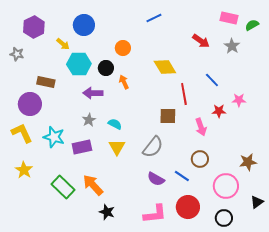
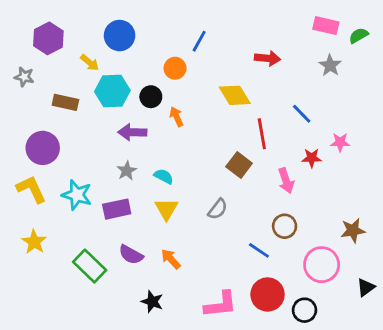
blue line: (154, 18) -> (199, 41), moved, turned -35
red arrow: (201, 41) -> (268, 58), moved, turned -30
brown rectangle: (46, 82) -> (65, 102), moved
brown square: (168, 116) -> (239, 165), turned 36
gray semicircle: (153, 147) -> (218, 209), size x0.7
purple semicircle: (156, 179) -> (131, 255), moved
orange arrow: (93, 185) -> (171, 259), moved, size x0.7
black circle: (224, 218) -> (305, 310), moved

